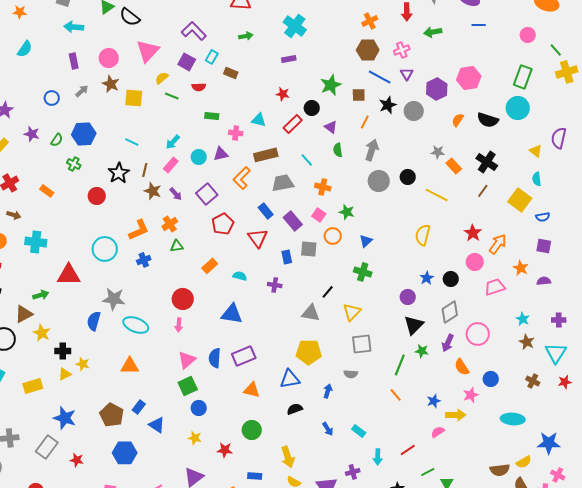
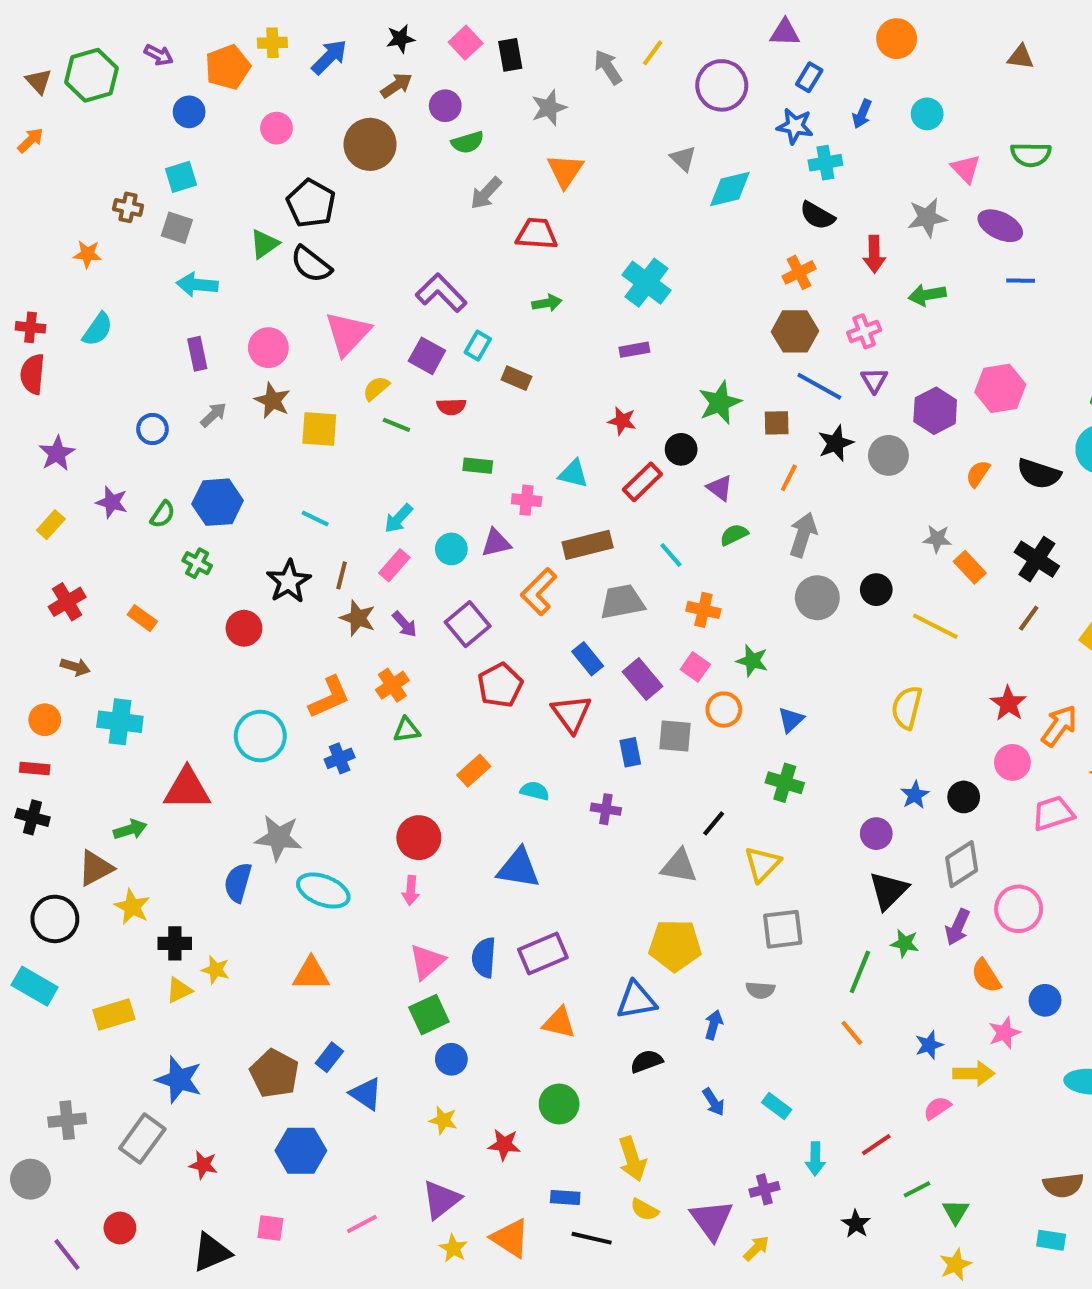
green semicircle: (338, 150) -> (734, 535), turned 72

